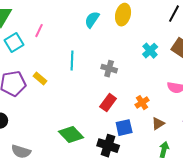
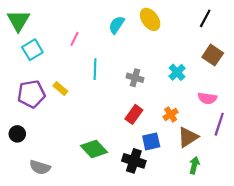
yellow ellipse: (123, 15) -> (150, 19), turned -50
pink line: (39, 31) -> (75, 39), moved
cyan cross: (150, 51) -> (177, 72), moved
brown triangle: (158, 124) -> (188, 137), size x1.5

